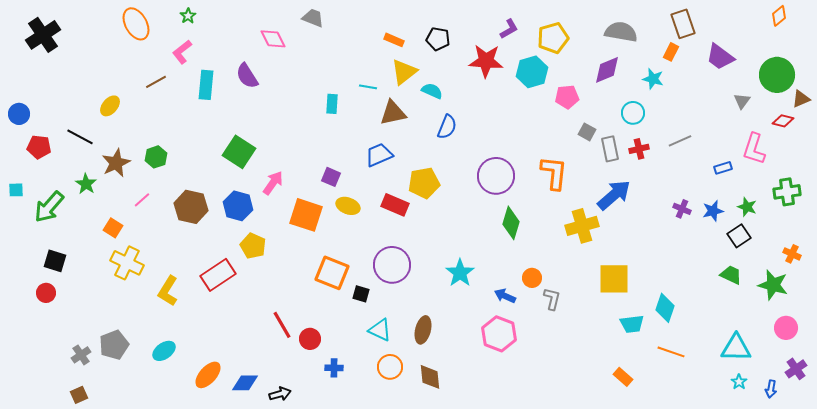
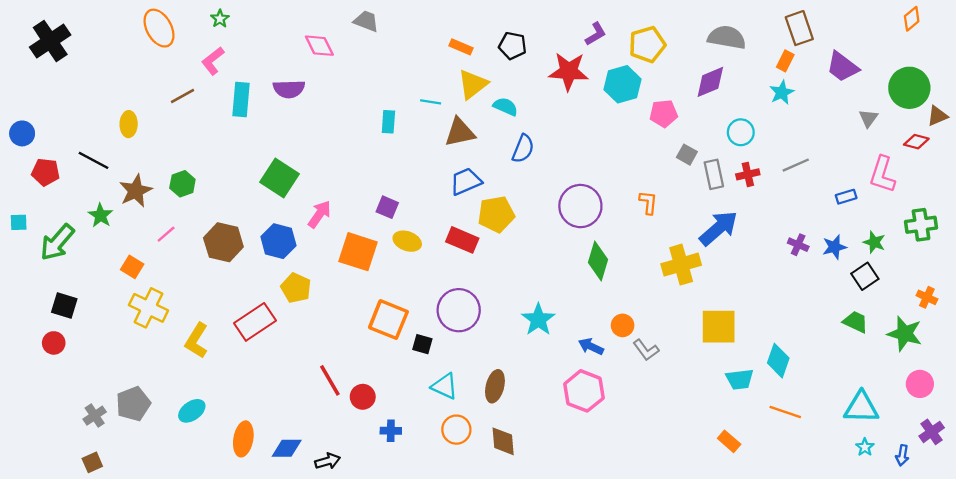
purple semicircle: (247, 76) -> (289, 89), turned -60
cyan star: (653, 79) -> (782, 92), moved, turned 30
yellow ellipse: (110, 106) -> (129, 124), turned -40
blue trapezoid: (379, 155) -> (466, 181), moved
orange L-shape: (554, 173) -> (648, 203), size x0.6
gray L-shape: (552, 299) -> (646, 350), turned 130
orange ellipse: (208, 375) -> (243, 439), turned -32

